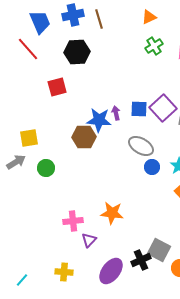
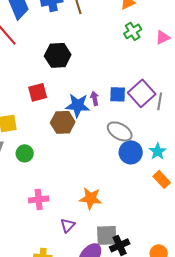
black hexagon: (77, 52) -> (58, 55), moved
red square: (57, 87) -> (38, 92), moved
blue circle: (152, 167) -> (131, 152), size x1.5
pink cross: (73, 221) -> (39, 199), moved
gray square: (159, 250) -> (107, 235), moved, turned -30

